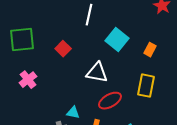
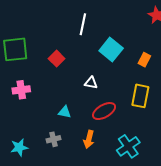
white triangle: (97, 73) -> (91, 83), size x0.6
pink cross: (28, 80) -> (21, 90), turned 30
cyan triangle: (73, 113) -> (65, 112), moved

